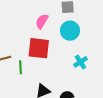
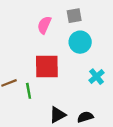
pink semicircle: (42, 21) -> (44, 25), moved

